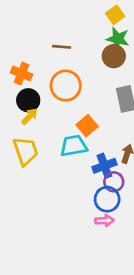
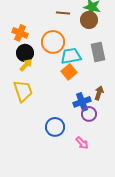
brown line: (62, 47) -> (63, 13), moved
cyan trapezoid: (74, 146) -> (71, 56), moved
blue circle: (107, 199) -> (55, 127), moved
pink arrow: (104, 221) -> (82, 143), turned 48

